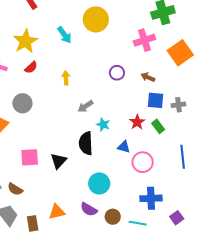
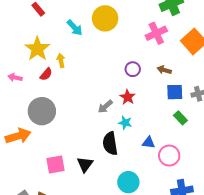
cyan arrow: (65, 35) -> (75, 28), moved
yellow arrow: (66, 78) -> (61, 61), moved
gray circle: (22, 103) -> (42, 111), size x1.4
red star: (137, 122) -> (128, 97), moved

